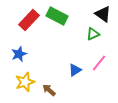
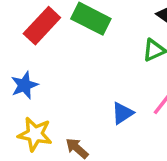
yellow star: (25, 82) -> (35, 134), turned 30

